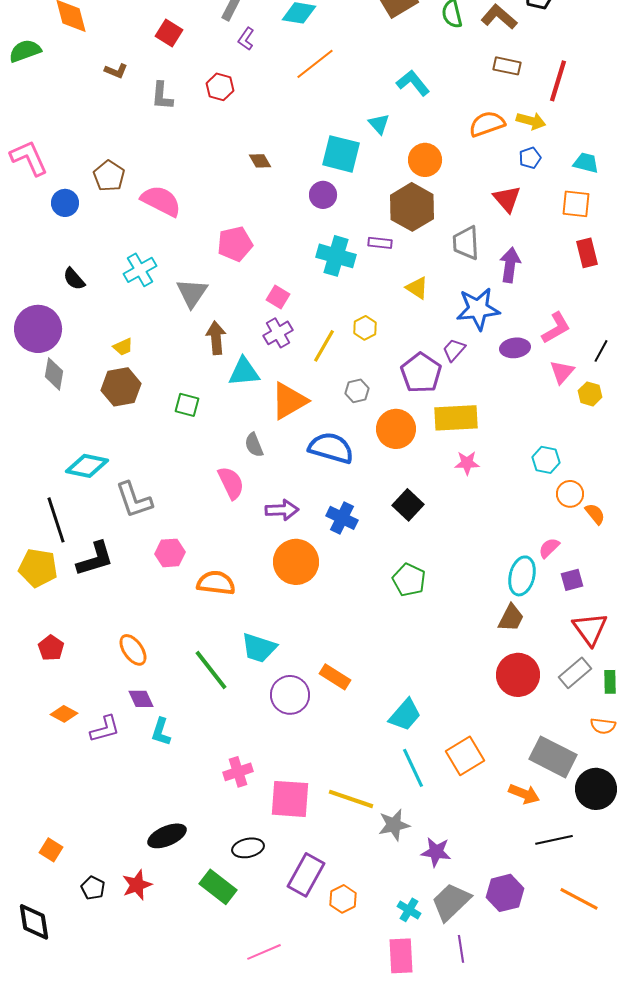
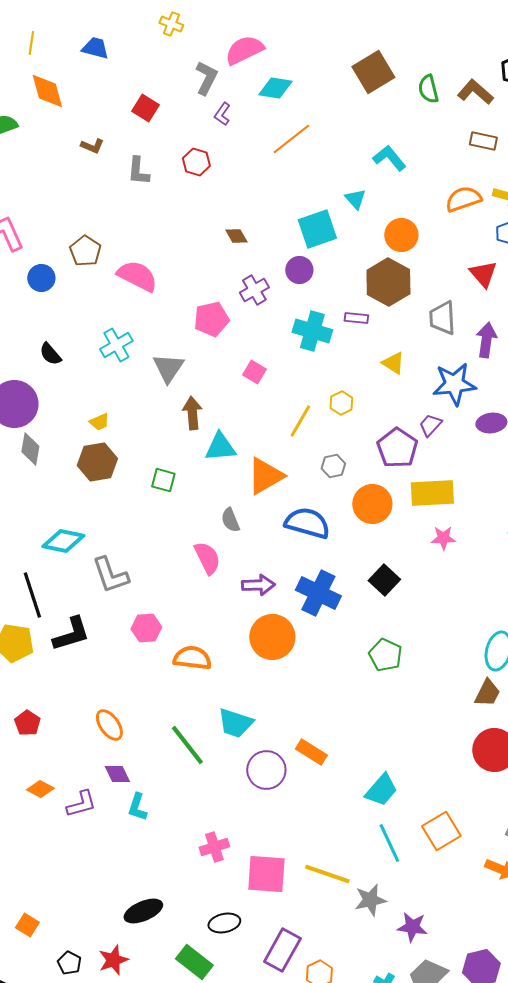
cyan square: (341, 154) -> (317, 229), turned -33
purple cross: (278, 333) -> (254, 290), moved
blue cross: (342, 518) -> (318, 593), size x1.4

